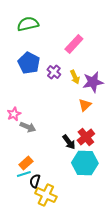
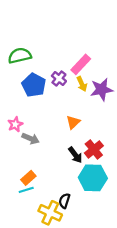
green semicircle: (28, 24) -> (20, 56), moved
pink rectangle: (74, 44) -> (81, 64), moved
blue pentagon: (29, 63) -> (34, 85), moved
orange triangle: (85, 105) -> (73, 122), moved
black semicircle: (35, 181) -> (64, 201), moved

